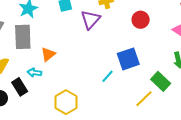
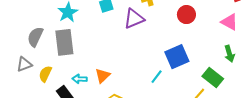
purple triangle: (91, 20) -> (134, 19), turned 30
orange triangle: (48, 54) -> (103, 76), moved

